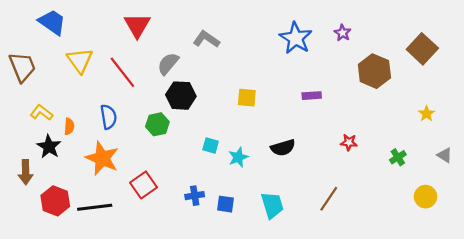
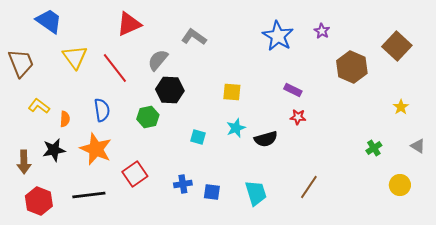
red triangle: (137, 25) -> (129, 24), turned 36
purple rectangle: (312, 96) -> (293, 90), turned 30
red star: (349, 142) -> (298, 117), moved
black star: (49, 147) -> (54, 150), moved, turned 30
cyan star: (238, 157) -> (236, 128), moved
red hexagon: (55, 201) -> (39, 201), moved

